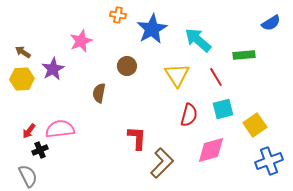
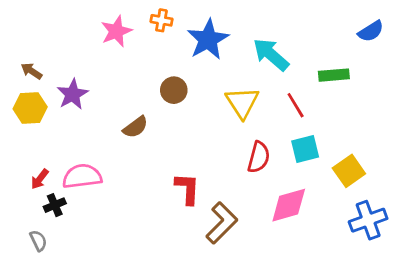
pink star: (81, 41) -> (116, 31), moved
brown semicircle: (99, 93) -> (135, 127), turned -138
gray semicircle: (28, 176) -> (38, 241), size x0.7

